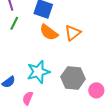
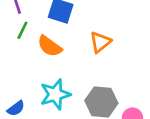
orange semicircle: (49, 32) -> (50, 46), moved

